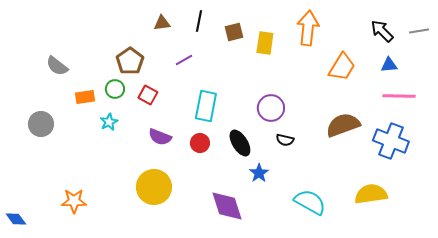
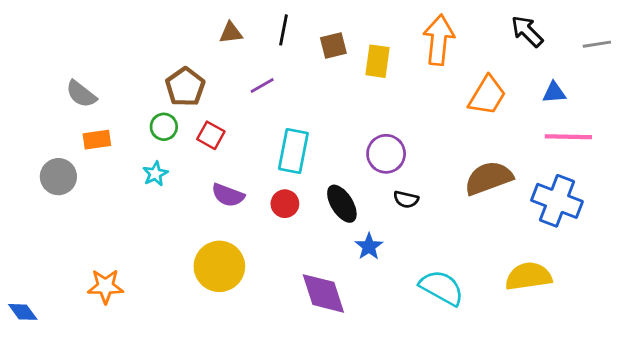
black arrow: (382, 31) -> (527, 31), moved
orange rectangle: (85, 97) -> (97, 140), moved

